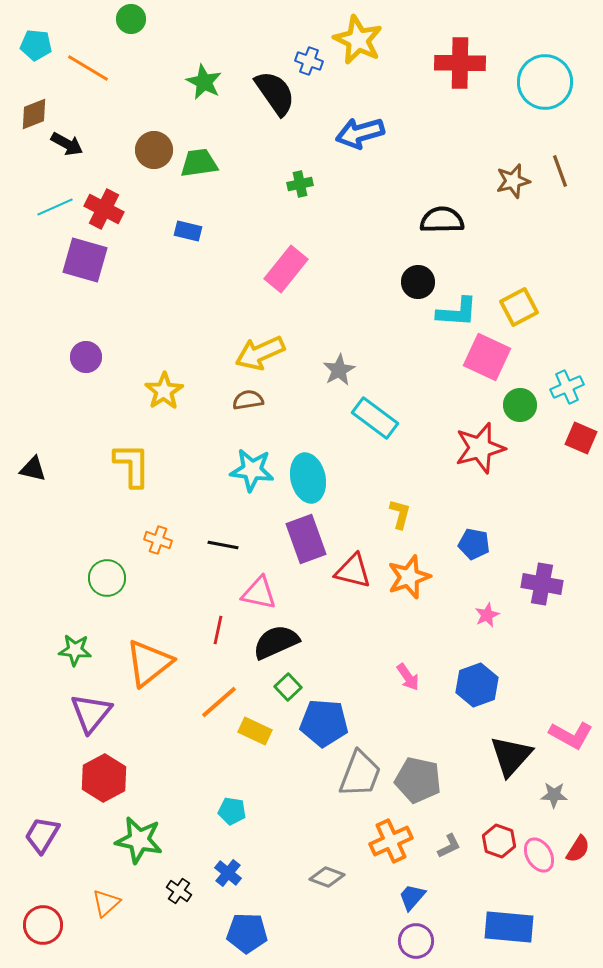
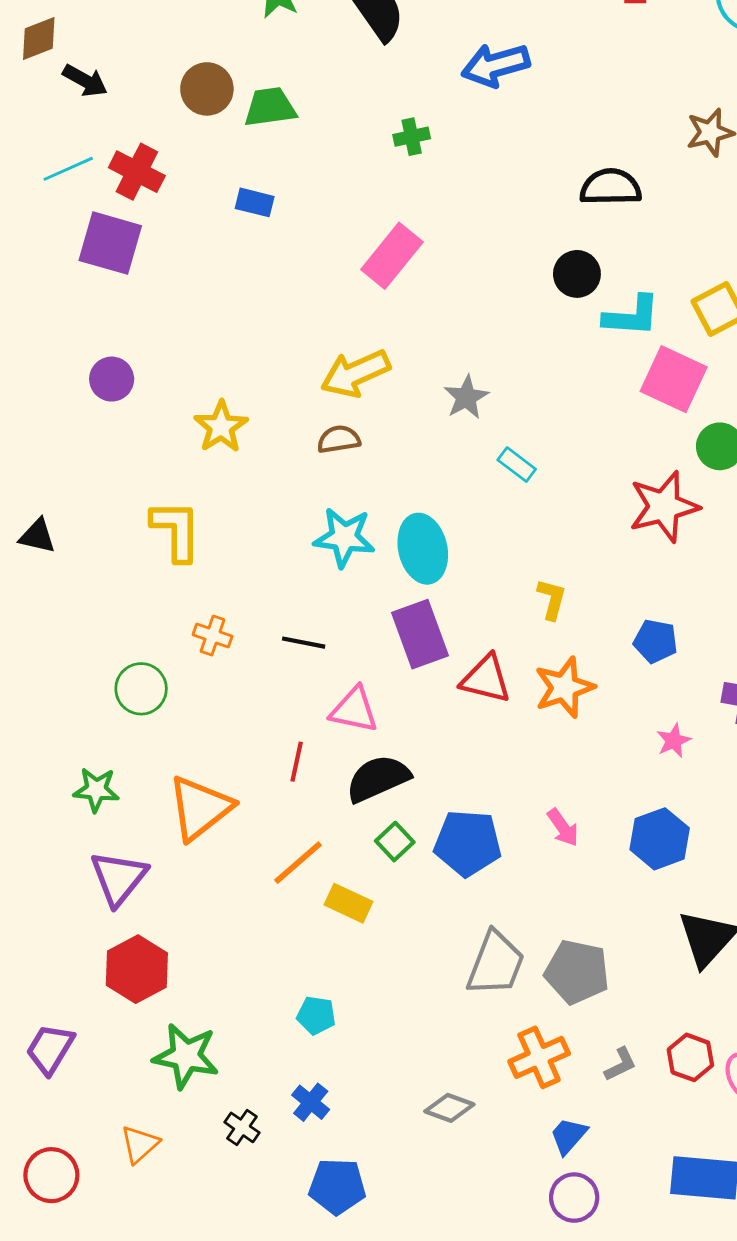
cyan rectangle: (375, 418) -> (517, 465), size x0.6
blue pentagon: (324, 723) -> (468, 843), moved

